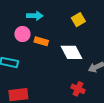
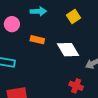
cyan arrow: (35, 16) -> (38, 11), moved
pink circle: (22, 34) -> (12, 24), moved

